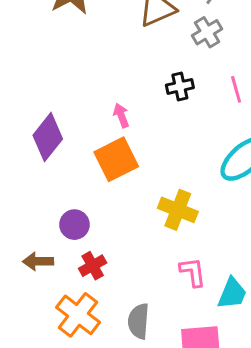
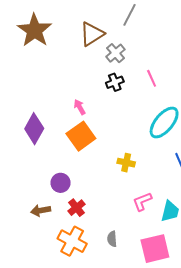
gray cross: (207, 32) -> (115, 53), moved
yellow cross: (178, 210) -> (126, 163), size x0.7
pink L-shape: (193, 272) -> (142, 201), turned -95
gray semicircle: (139, 321) -> (112, 239), size x0.7

